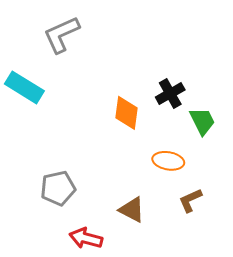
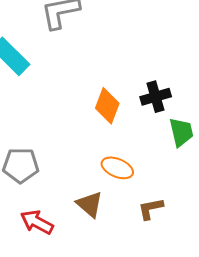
orange ellipse: (168, 161) -> (117, 168), moved

